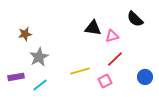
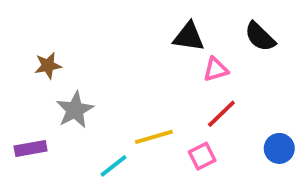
black triangle: (93, 28) -> (189, 37), moved
cyan line: (40, 85) -> (113, 166), moved

